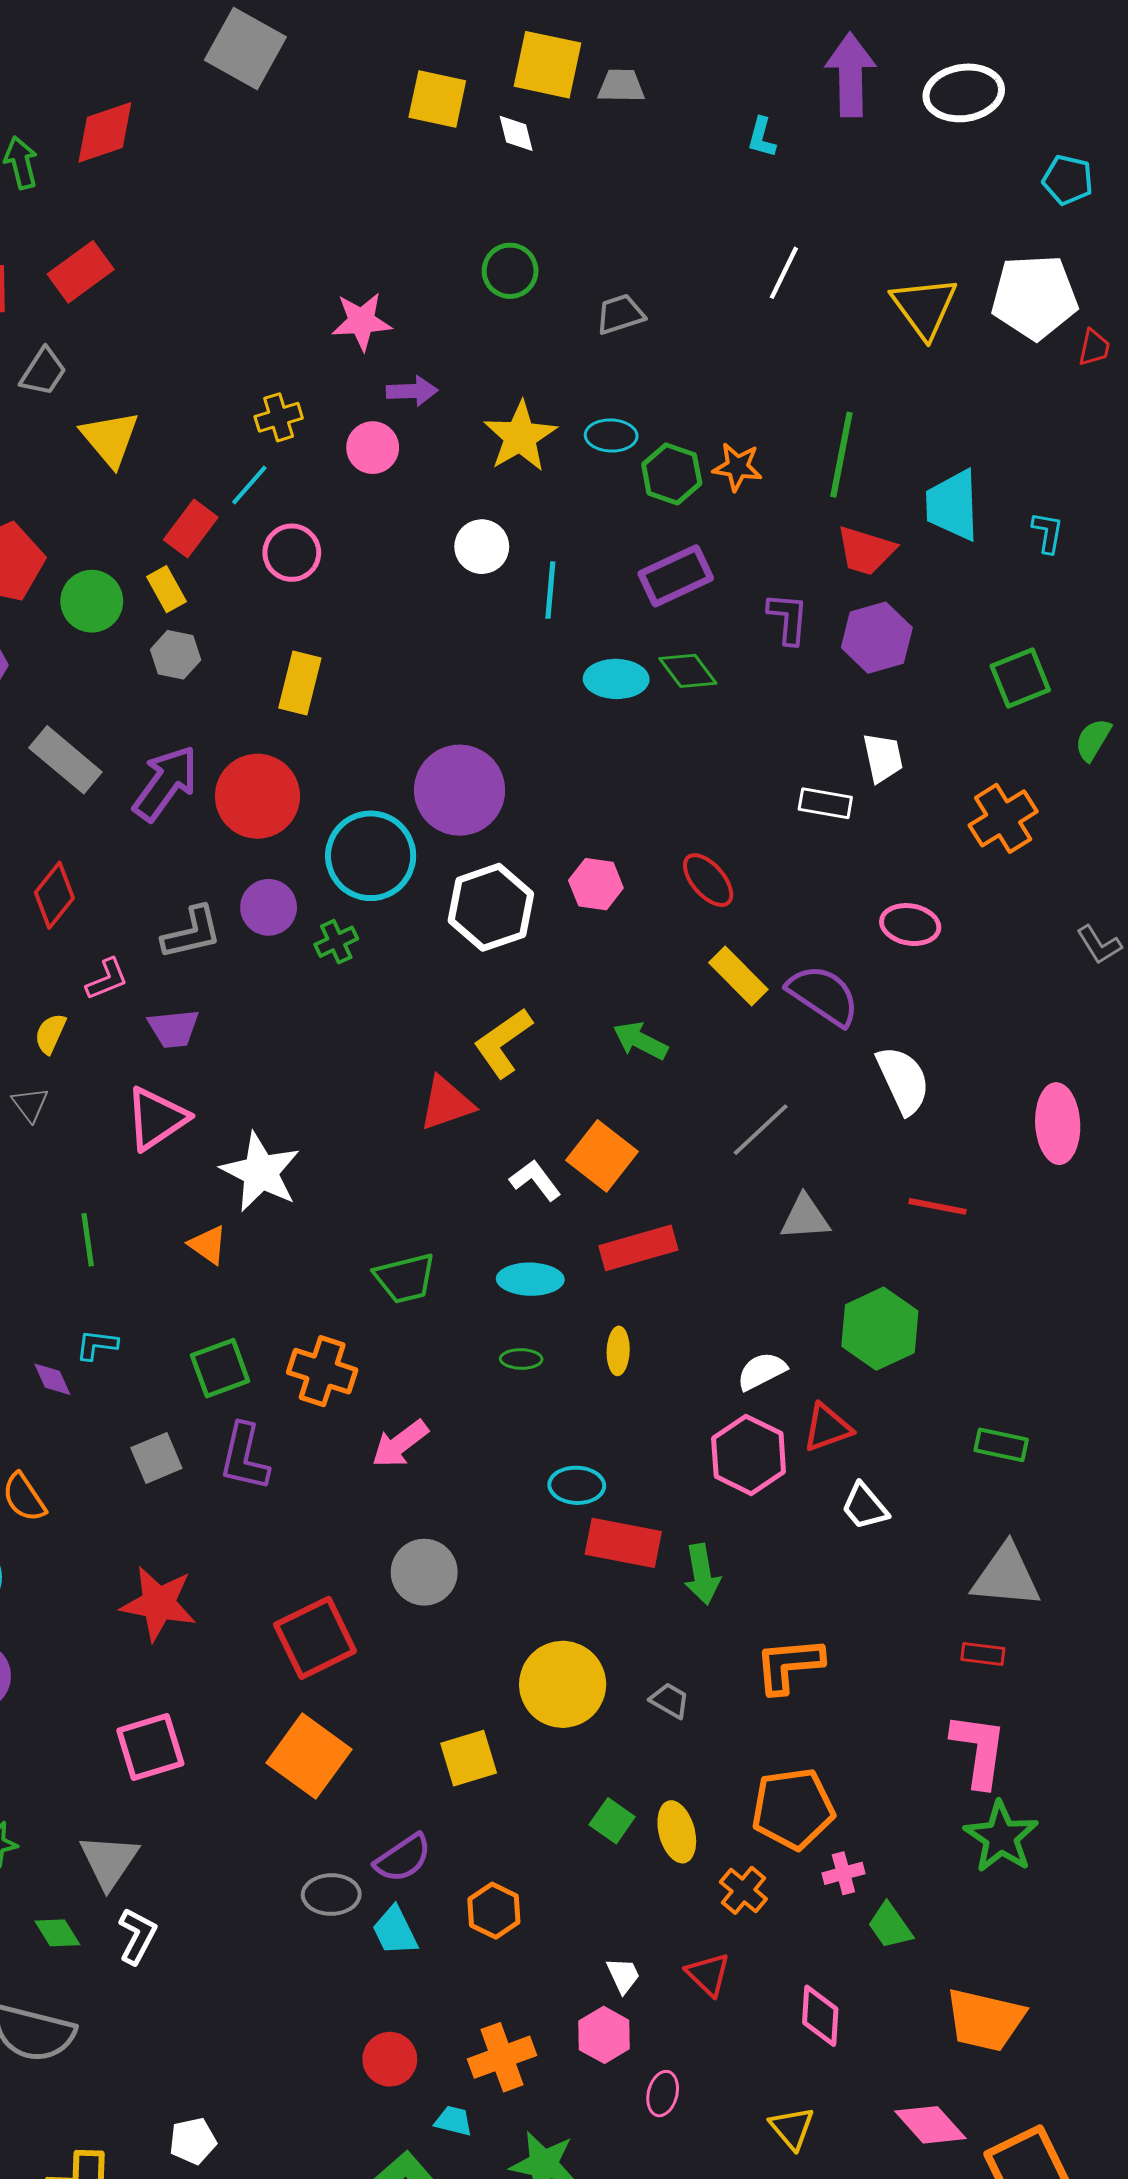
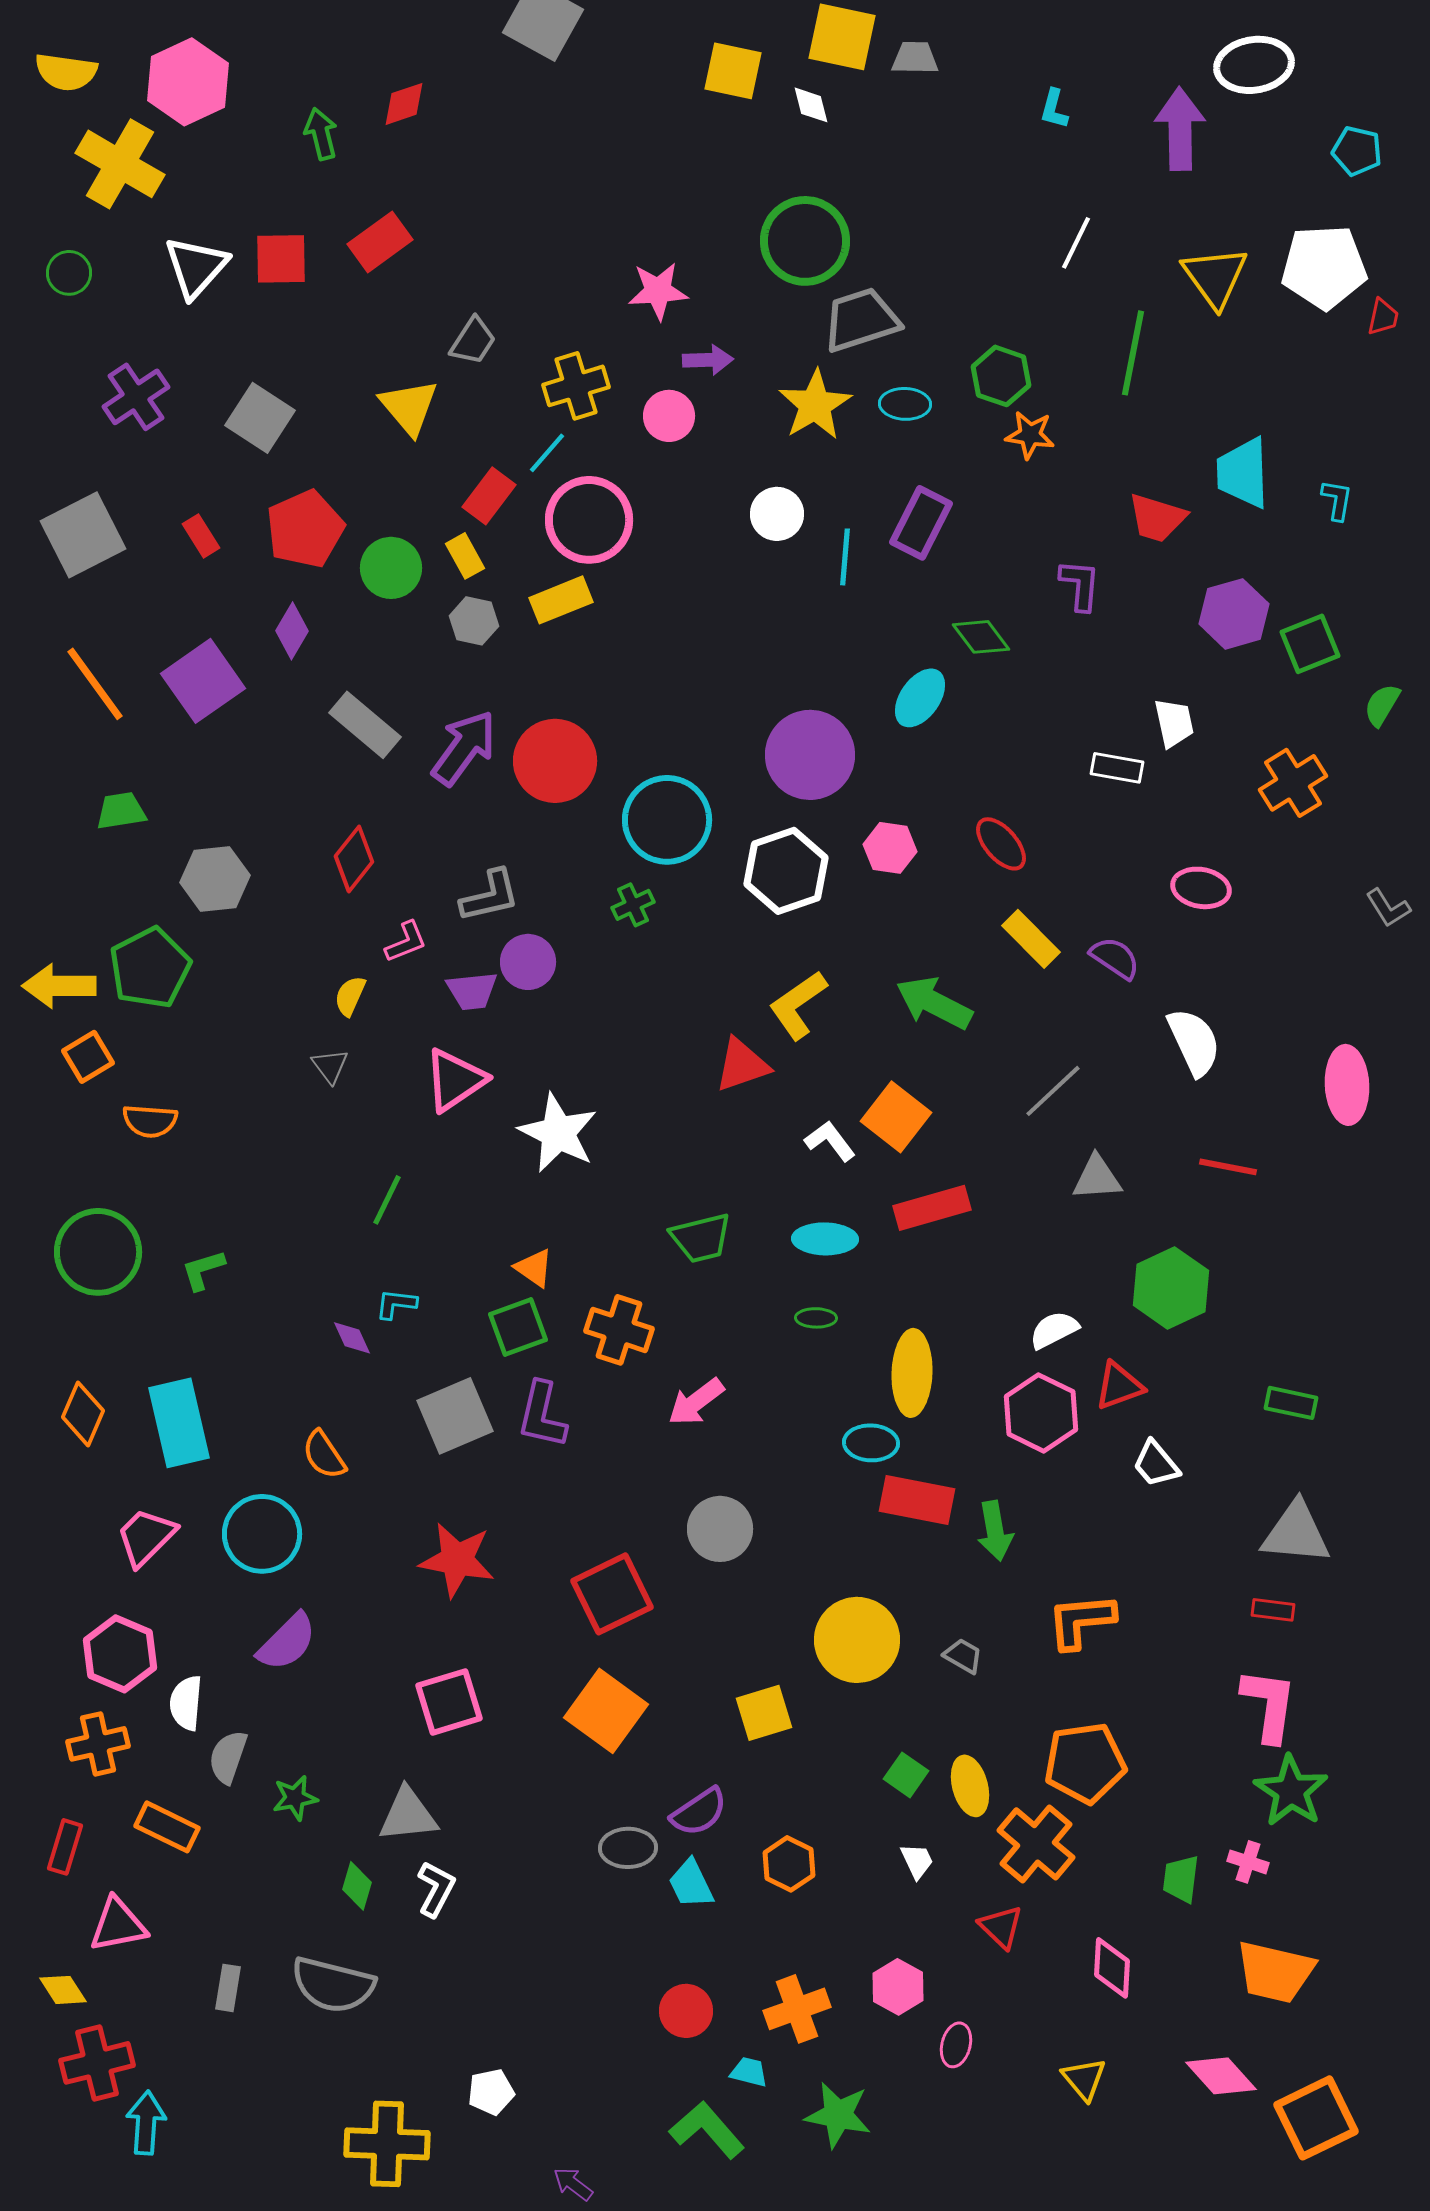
purple arrow: (851, 75) -> (1180, 129), moved
red diamond: (105, 132) -> (404, 104), size x0.7
green circle: (510, 271) -> (805, 241), size x1.6
gray trapezoid: (620, 314) -> (861, 320), moved, size x1.6
gray trapezoid: (43, 372) -> (473, 341), moved
yellow cross: (279, 417) -> (576, 386), size x1.4
green line: (841, 455) -> (1133, 353), moved
green hexagon: (672, 474) -> (1001, 376), moved
pink circle: (292, 553) -> (589, 520), size x1.5
purple rectangle: (676, 576) -> (921, 523), moved, turned -38
purple hexagon: (877, 638) -> (1234, 614), moved
cyan ellipse: (616, 679) -> (920, 698), moved, turned -56
yellow rectangle: (300, 683) -> (561, 600), moved, turned 54
purple circle: (460, 790) -> (810, 755), moved
purple circle: (269, 907) -> (528, 962), moved
purple semicircle: (823, 995) -> (1115, 958), size x0.7
green arrow: (640, 1041) -> (934, 1003), size x1.4
green line: (88, 1240) -> (387, 1200), turned 34
orange triangle: (208, 1245) -> (534, 1268), moved
yellow ellipse: (618, 1351) -> (912, 1373), moved, size x1.8
gray square: (156, 1458) -> (455, 1416), size x1.5
gray triangle: (109, 1861) -> (408, 1815), turned 50
pink cross: (843, 1873) -> (1248, 1862), moved, turned 33
orange cross: (743, 1890) -> (1036, 1844), size x1.6
green trapezoid: (890, 1926) -> (1181, 1879), turned 42
green diamond: (57, 1933) -> (357, 1886), turned 48
white trapezoid: (623, 1975) -> (917, 1861), moved

